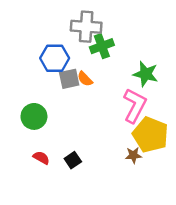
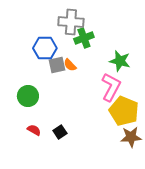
brown star: (133, 155) -> (131, 137), moved, size x1.5

